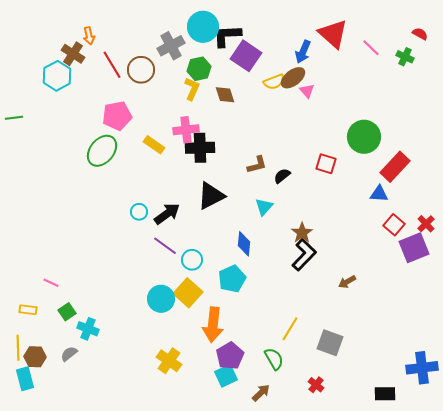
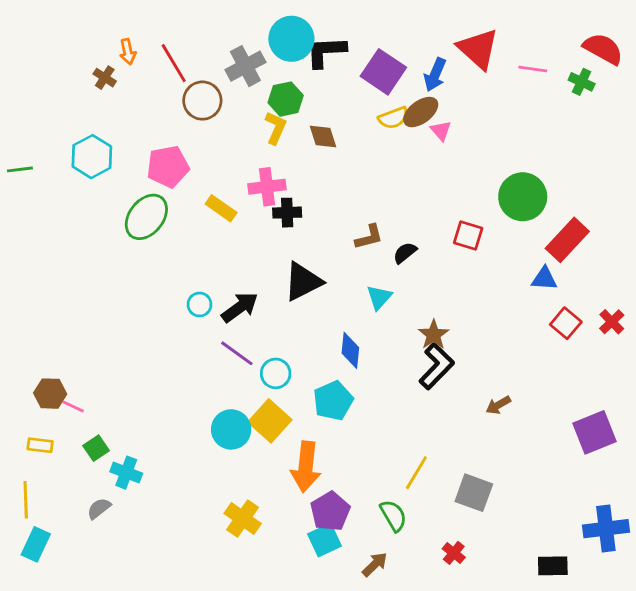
red semicircle: (420, 34) -> (603, 49), size x1.8
pink line: (371, 48) -> (533, 69), turned -36
brown cross: (73, 54) -> (105, 78), size x0.7
purple square: (246, 56) -> (383, 72), moved
red line: (112, 65) -> (174, 63), moved
cyan hexagon: (57, 76) -> (92, 157), moved
black cross: (200, 148) -> (287, 213), size x0.7
purple square: (414, 248) -> (594, 432), moved
brown hexagon: (35, 357) -> (50, 394), moved
cyan rectangle: (25, 379) -> (36, 544), turned 40

